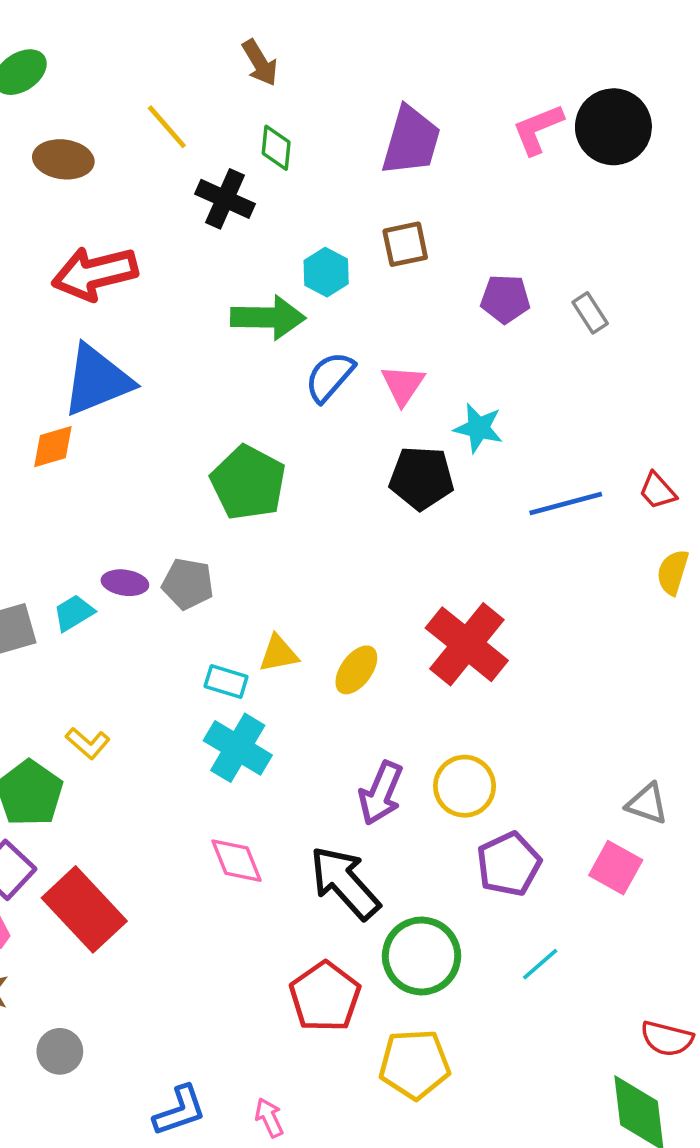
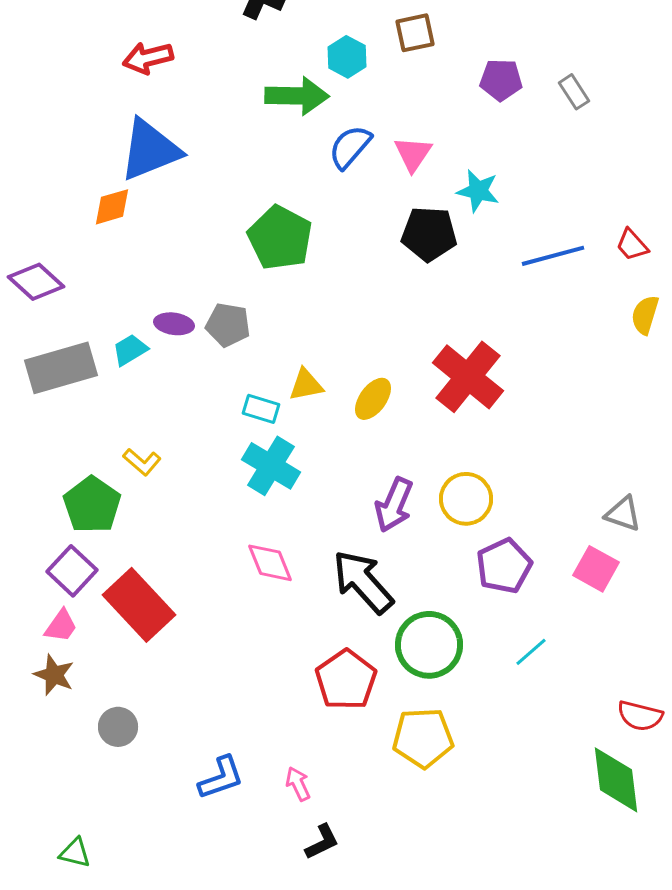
red arrow: (95, 273) -> (148, 58), size x0.7

